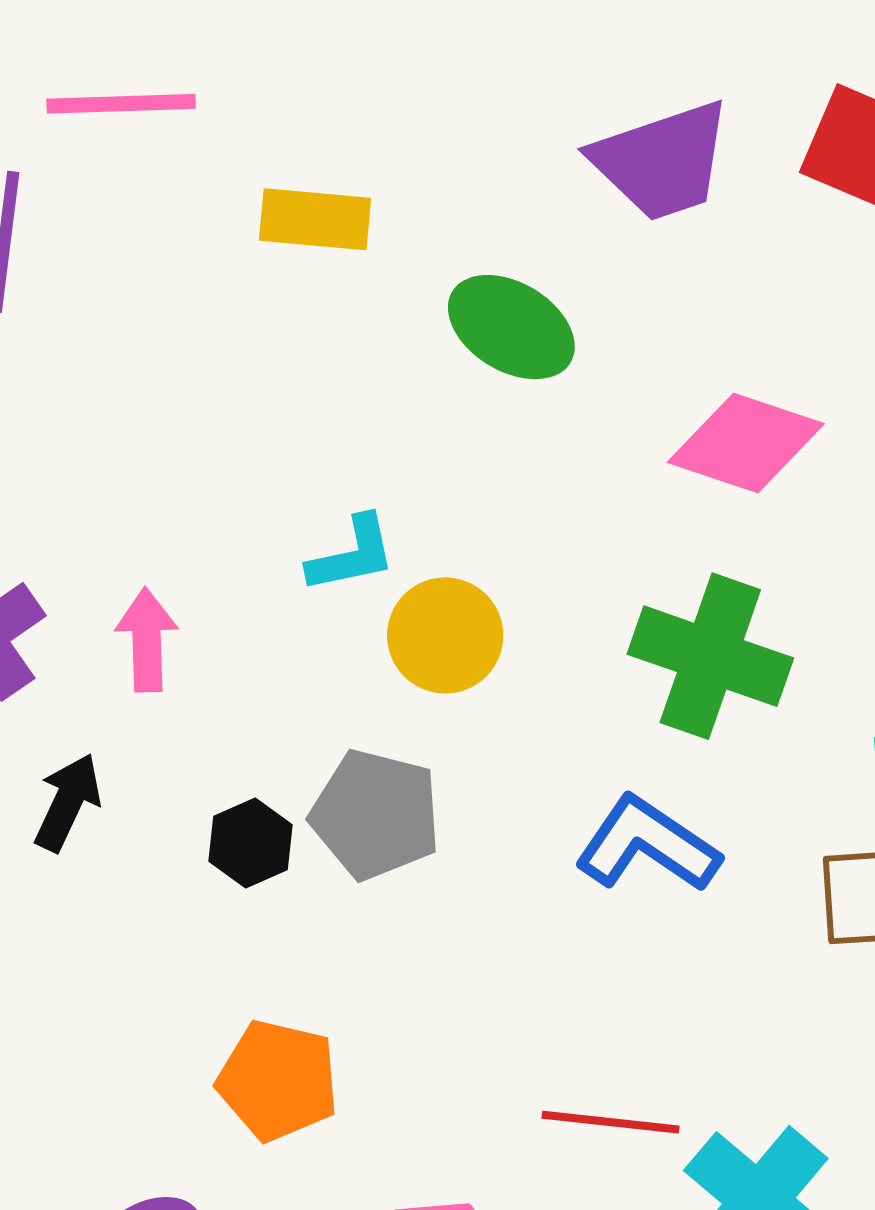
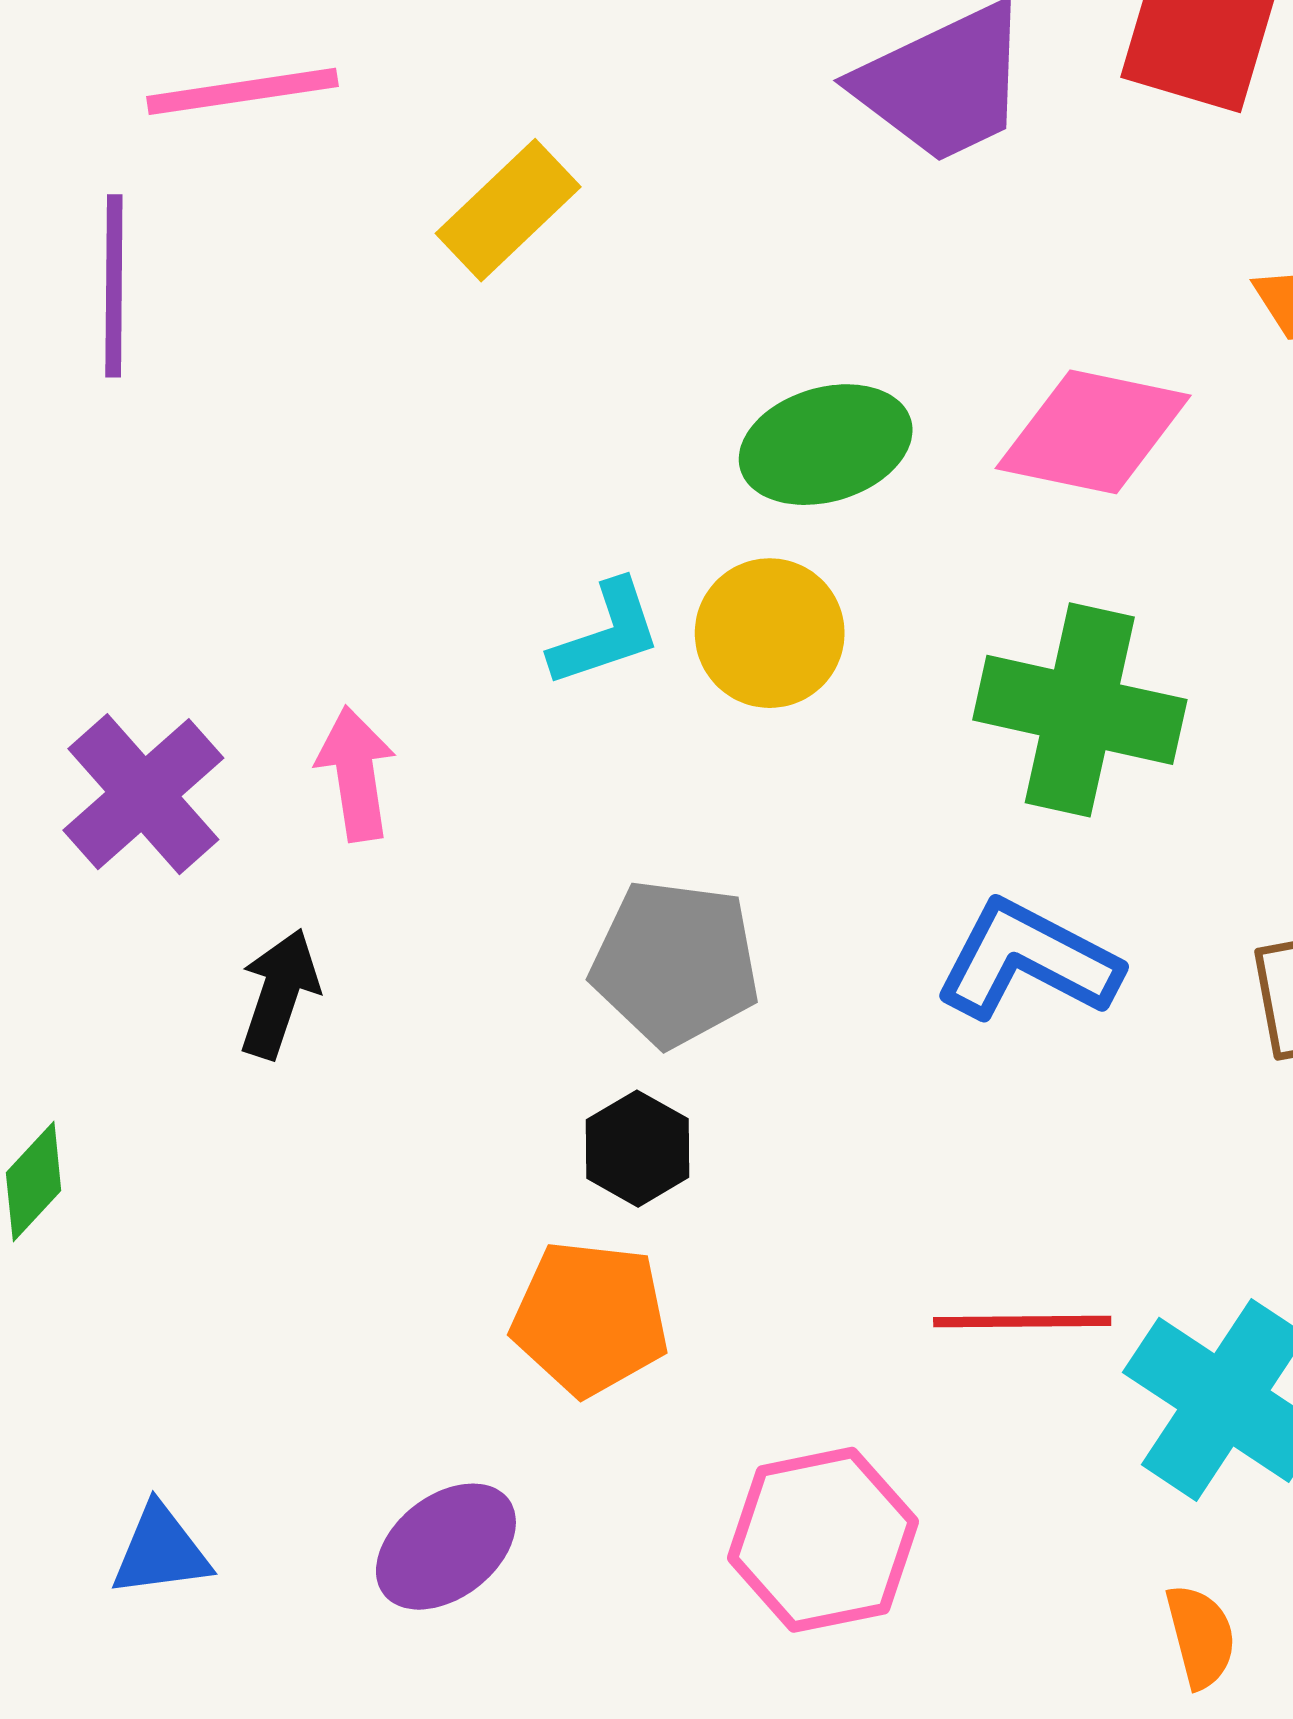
yellow rectangle: (315, 219) -> (508, 210), turned -42
green ellipse: (511, 327) -> (826, 445), moved, turned -41
yellow circle: (445, 635) -> (770, 633), moved
black hexagon: (251, 843) -> (637, 1149), moved

